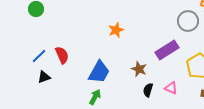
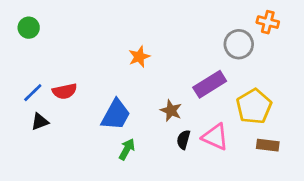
red semicircle: (62, 55) -> (65, 91), turned 102
pink triangle: (171, 88) -> (215, 137), size x1.5
green arrow: (95, 97) -> (127, 149), moved

